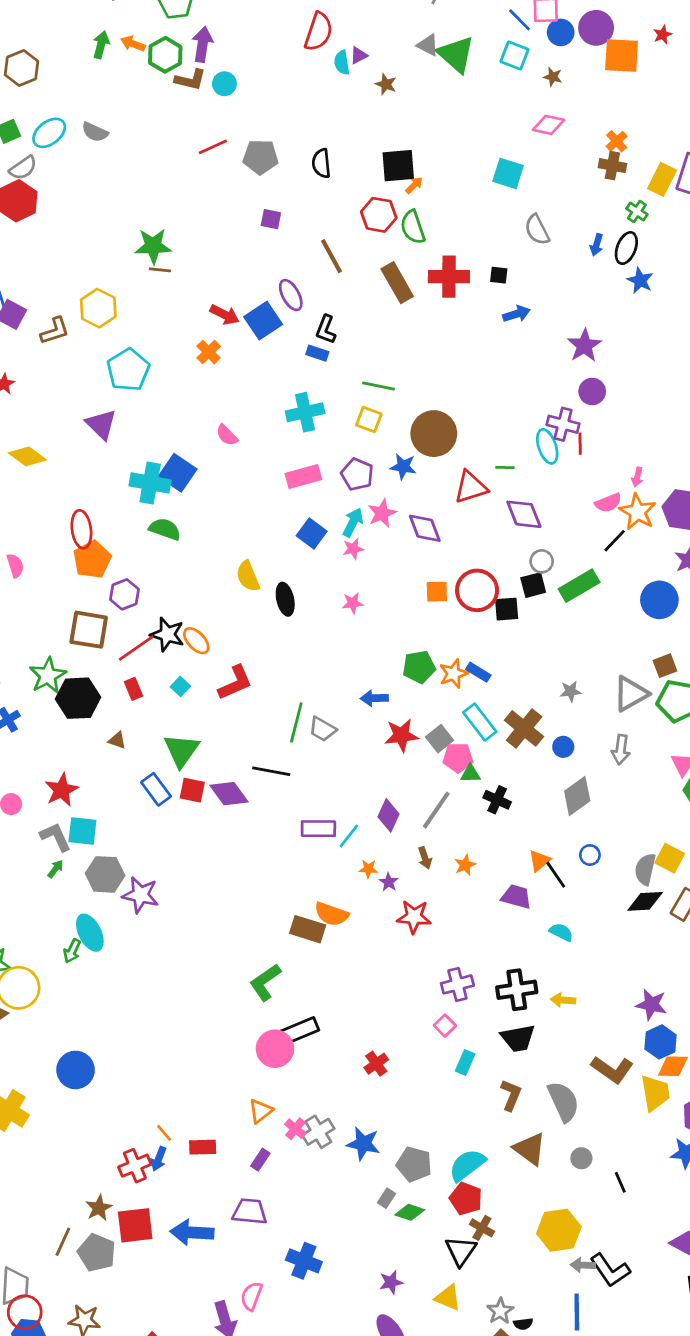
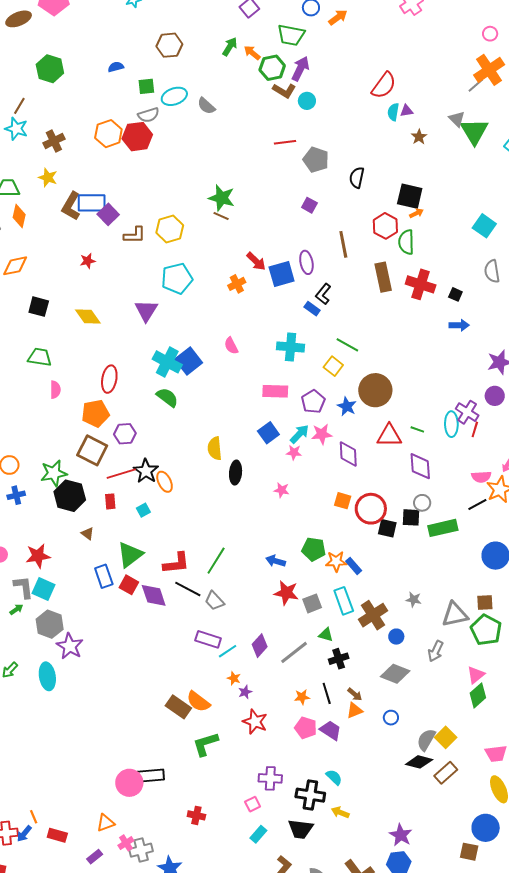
orange pentagon: (92, 560) -> (95, 413), moved
red L-shape: (235, 683) -> (176, 563), moved
gray trapezoid: (322, 729) -> (214, 601), moved
pink pentagon: (458, 758) -> (306, 728), moved
gray diamond: (577, 796) -> (395, 674), turned 40
black cross: (497, 800) -> (339, 659), turned 30
brown arrow: (425, 858) -> (355, 694), moved, turned -49
black line: (556, 875) -> (327, 693), moved
cyan semicircle: (561, 932) -> (334, 777), moved
cyan ellipse: (90, 933) -> (47, 676), moved
green L-shape: (265, 982) -> (205, 744), moved
red cross: (376, 1064) -> (196, 815), turned 30

